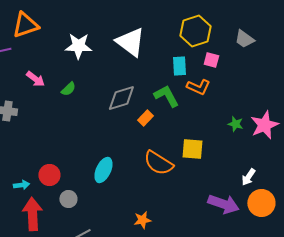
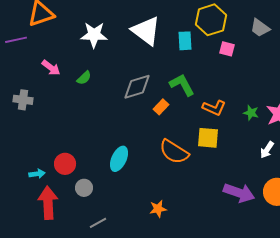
cyan rectangle: (179, 66) -> (185, 41), moved
orange L-shape: (198, 87) -> (214, 108), moved
white arrow: (248, 177) -> (267, 150), moved

